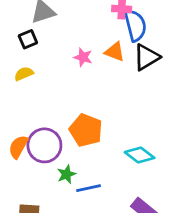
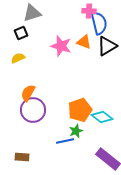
pink star: (83, 57) -> (61, 46), size x1.5
orange pentagon: (86, 130) -> (80, 110), moved, turned 30
orange semicircle: (18, 147) -> (28, 93), moved
green star: (67, 174) -> (76, 131), moved

